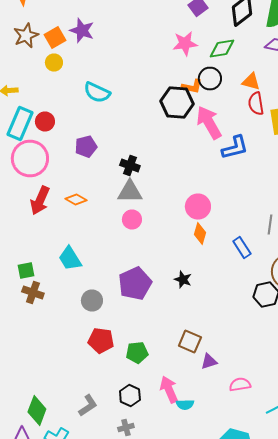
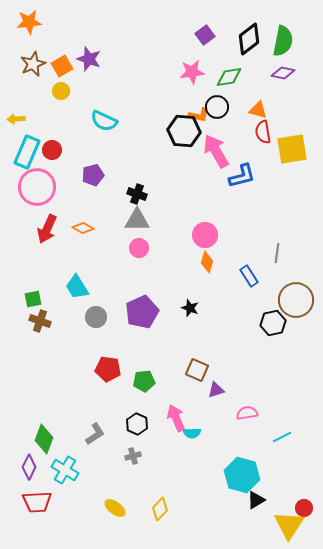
gray circle: (92, 300) -> (96, 317), moved

